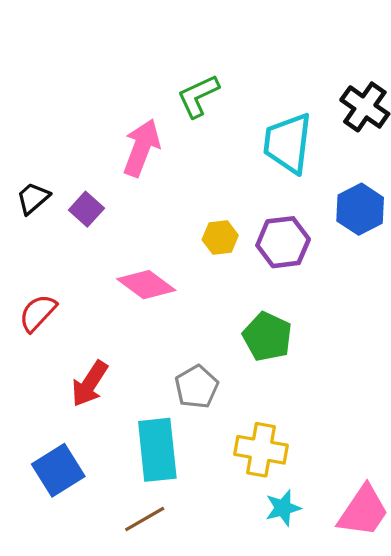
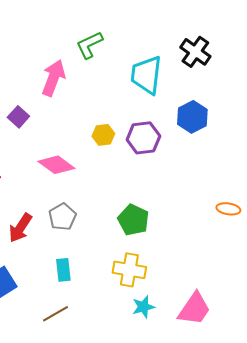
green pentagon: (267, 337) -> (133, 220), moved
gray pentagon: (197, 387) -> (62, 217), moved
cyan rectangle: (157, 450) -> (63, 270), size x0.6

